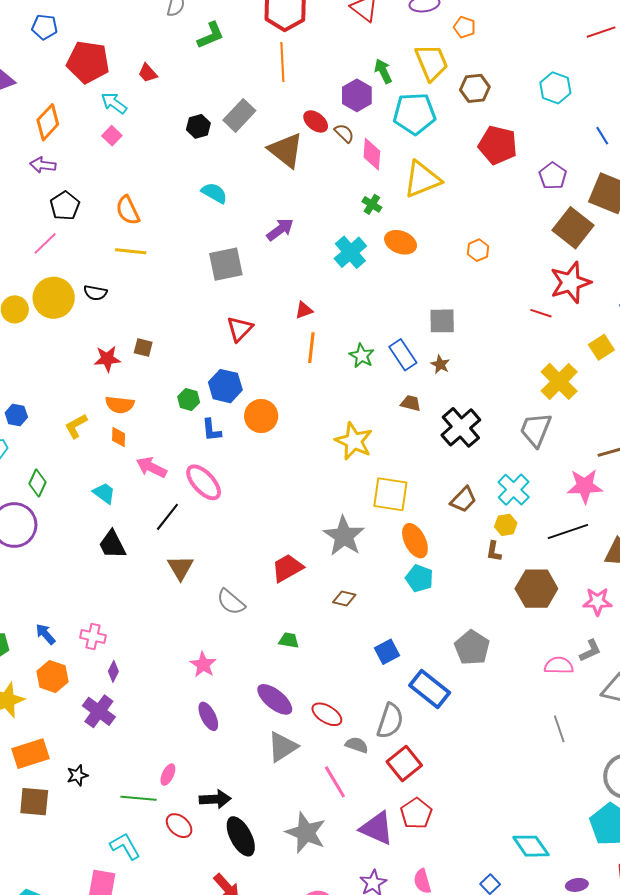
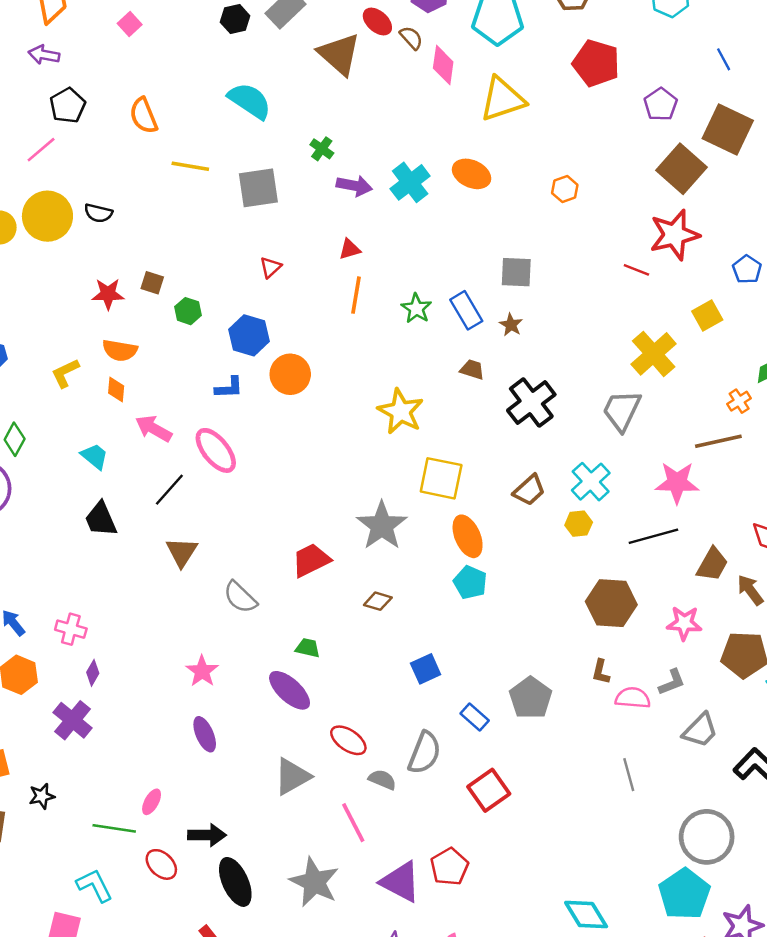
cyan semicircle: (214, 193) -> (250, 101), size x1.4
green cross: (372, 204) -> (322, 149), moved
purple arrow: (280, 229) -> (354, 186), moved, turned 44
yellow line: (131, 251) -> (190, 166), moved
red triangle: (240, 329) -> (270, 267), size x0.7
green hexagon: (189, 399) -> (188, 311), moved
blue L-shape: (211, 430) -> (229, 388), turned -90
brown L-shape: (494, 551) -> (601, 672), moved
gray pentagon: (472, 648) -> (531, 698), moved
blue rectangle: (430, 689) -> (475, 717), size x0.6
purple ellipse: (275, 699) -> (290, 690), moved
red square: (404, 764) -> (489, 790), moved

